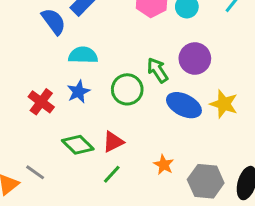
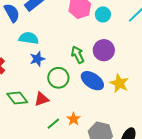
green circle: (127, 89) -> (58, 78), moved
blue star: (78, 92) -> (37, 59), moved
green line: (112, 174) -> (53, 124), moved

